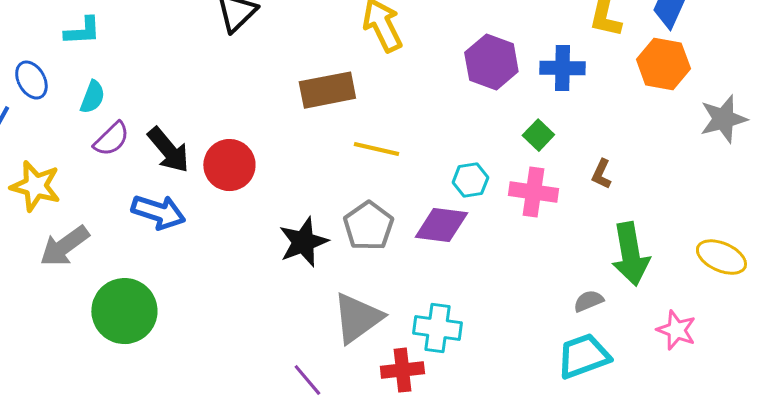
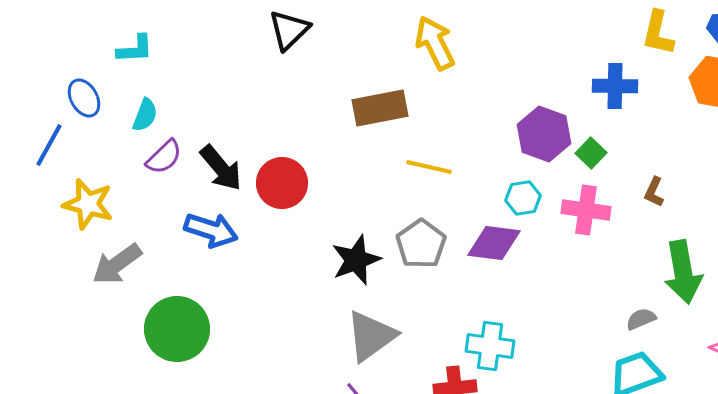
purple hexagon: (491, 62) -> (544, 134), moved
gray triangle: (357, 318) -> (371, 336), moved

